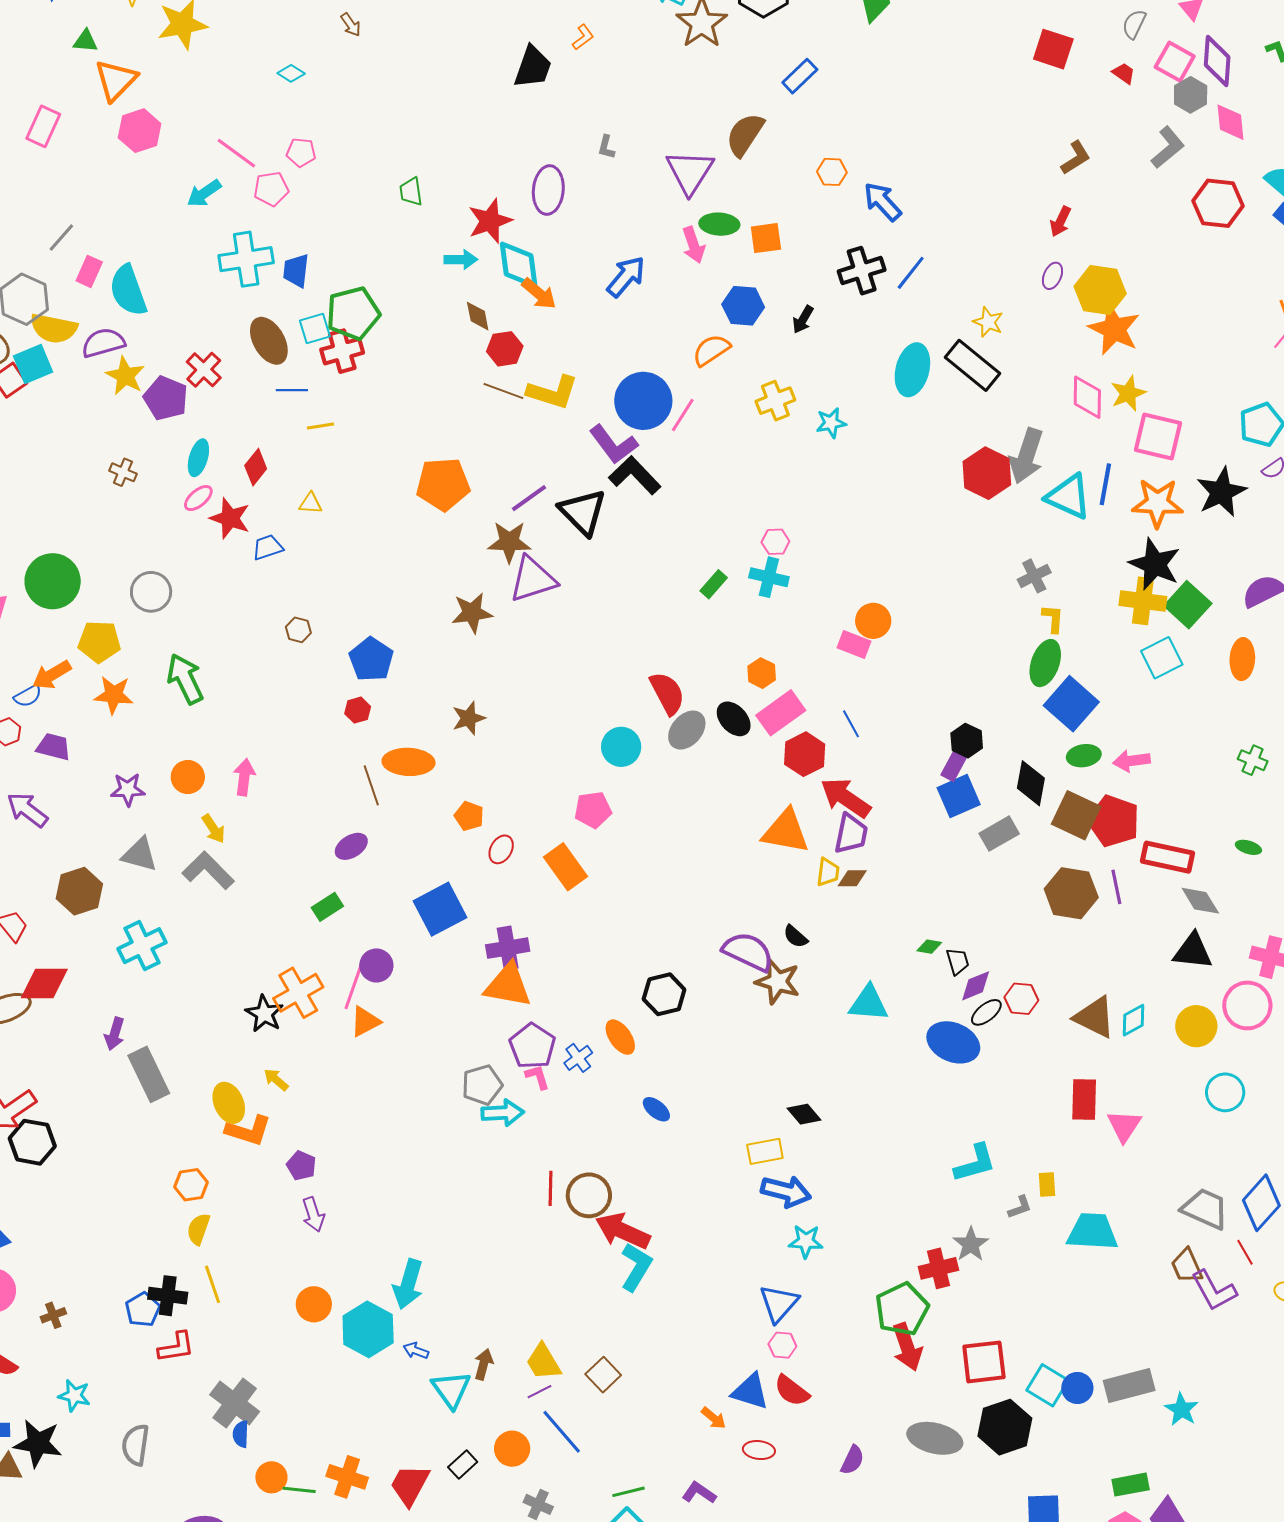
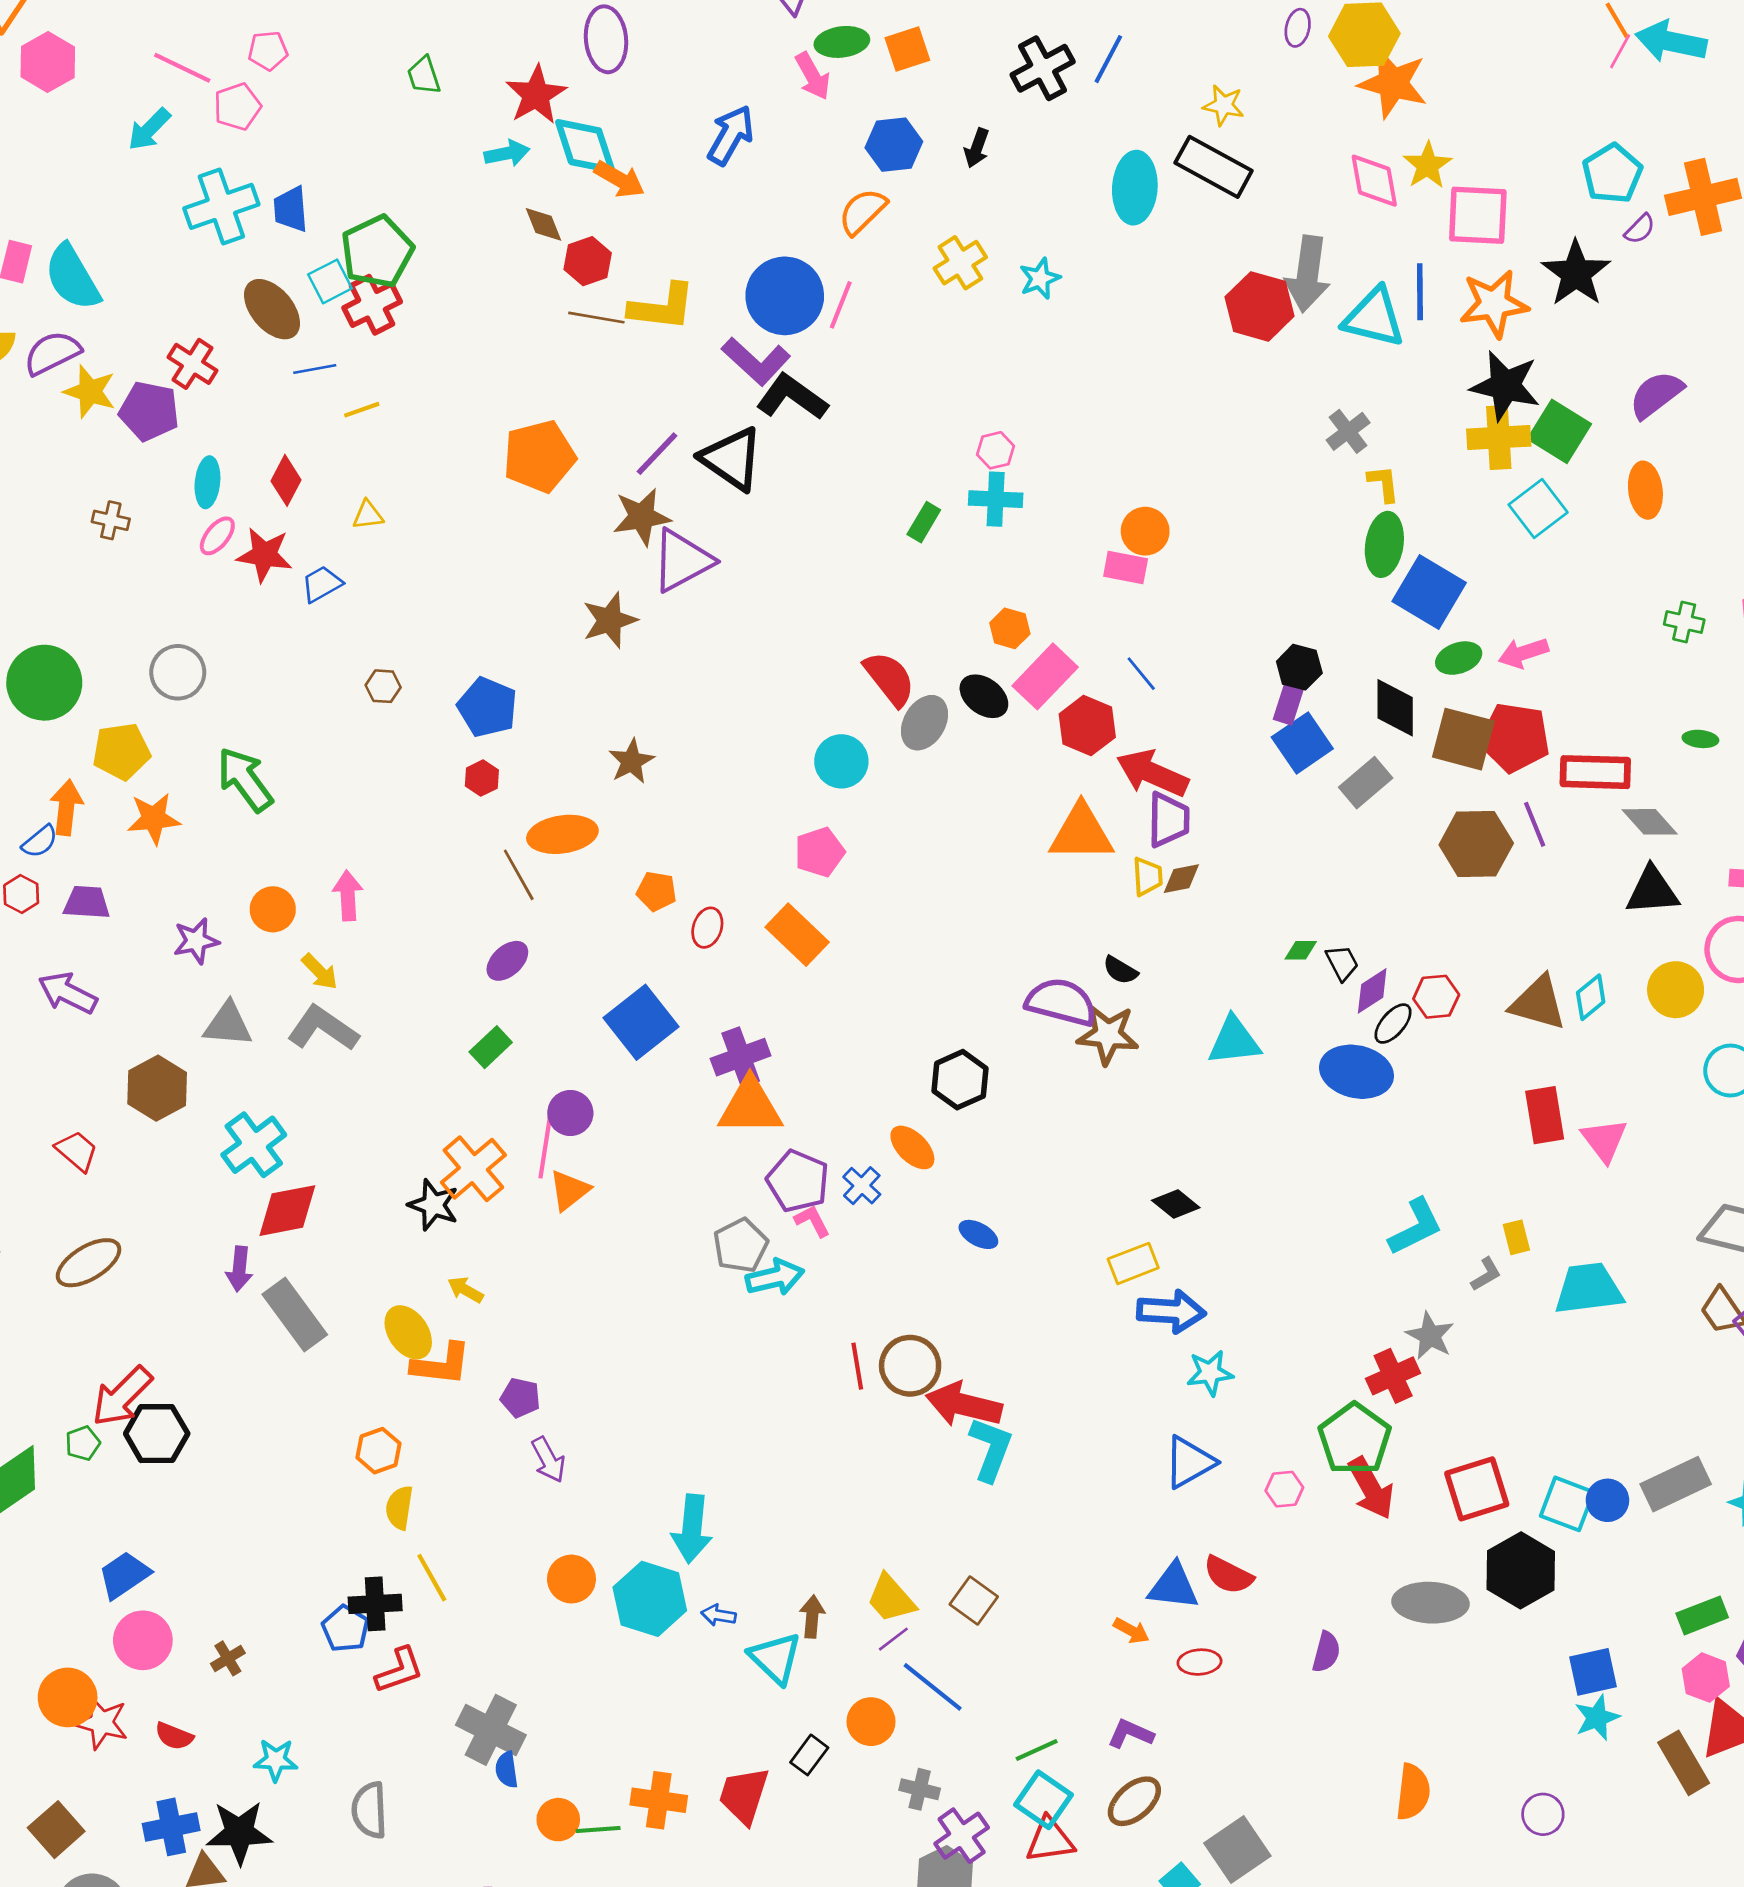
orange arrow: (52, 675) -> (66, 807), turned 138
red diamond: (44, 983) -> (287, 1211), moved
blue triangle: (779, 1303) -> (1189, 1462), turned 30
pink hexagon: (782, 1345) -> (1284, 1489), moved

